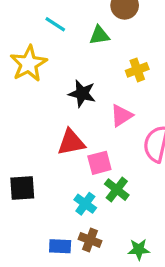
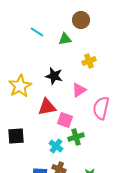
yellow star: (29, 64) -> (20, 86), moved
pink square: (99, 163) -> (65, 120), turned 35
green cross: (117, 190) -> (76, 137), turned 35

